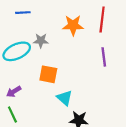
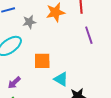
gray star: (41, 41) -> (29, 22), moved

